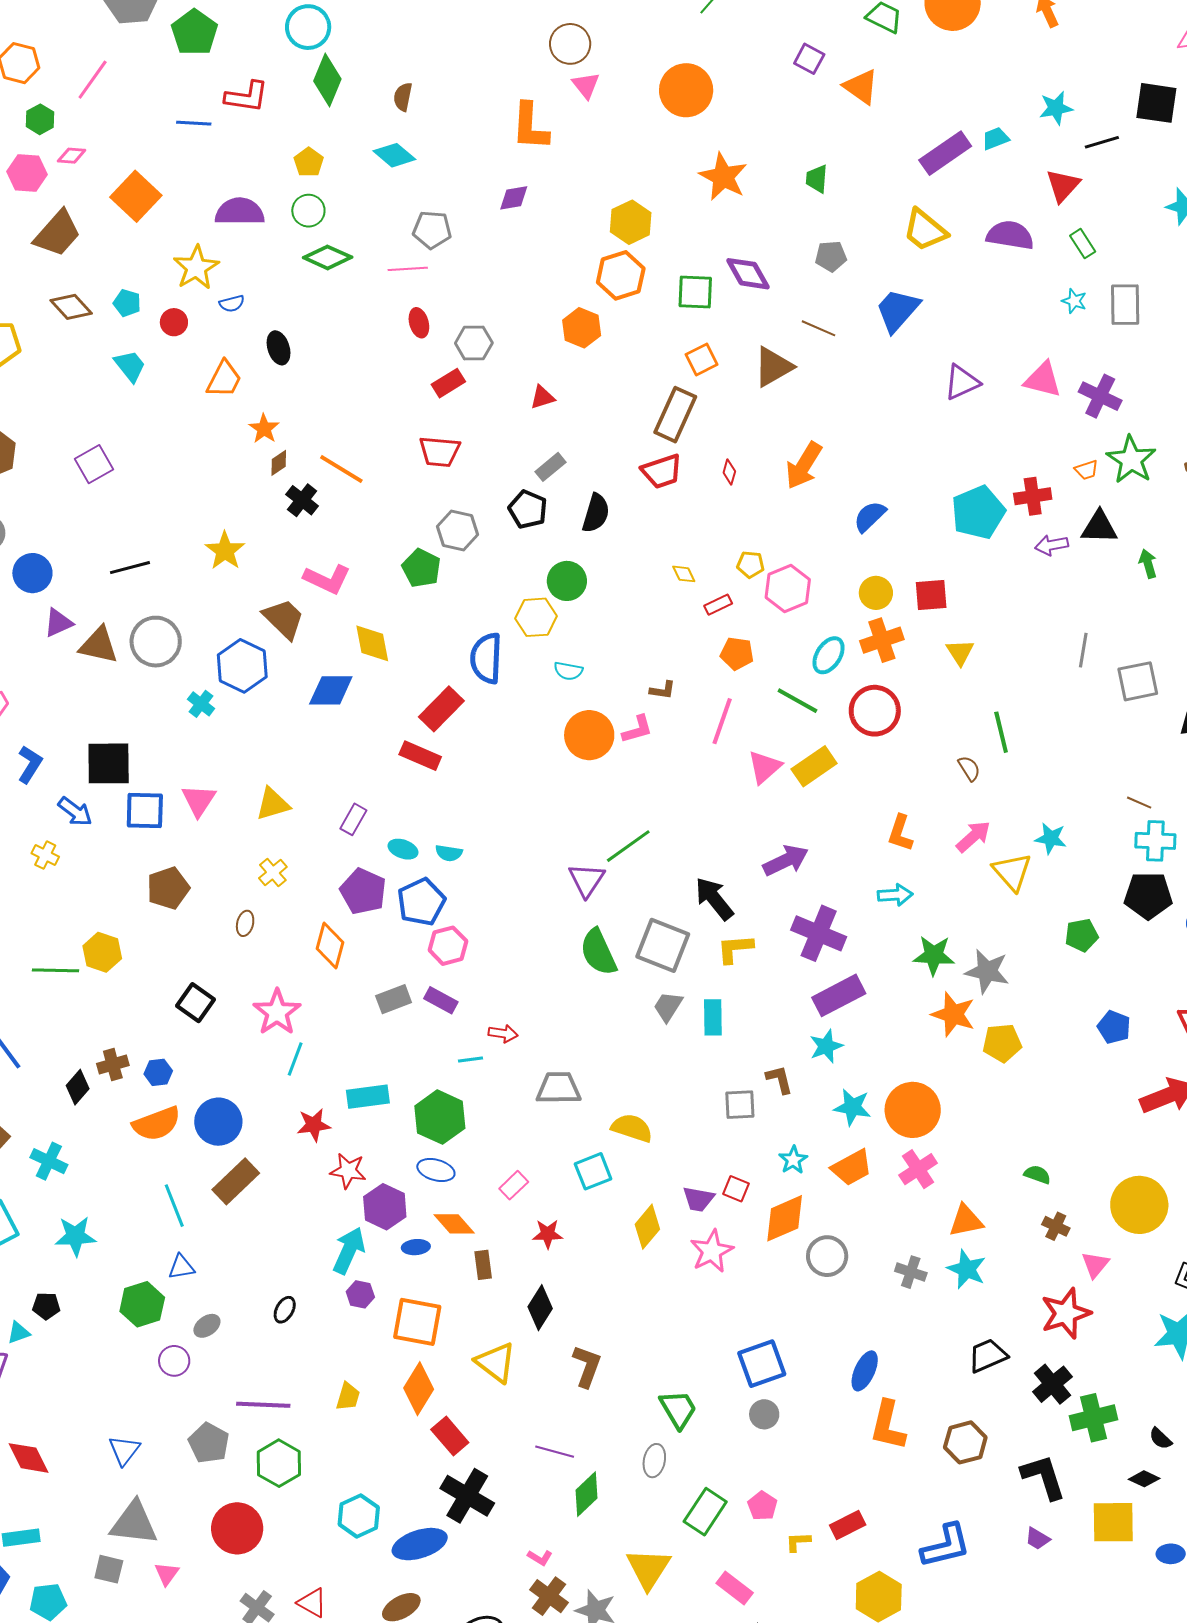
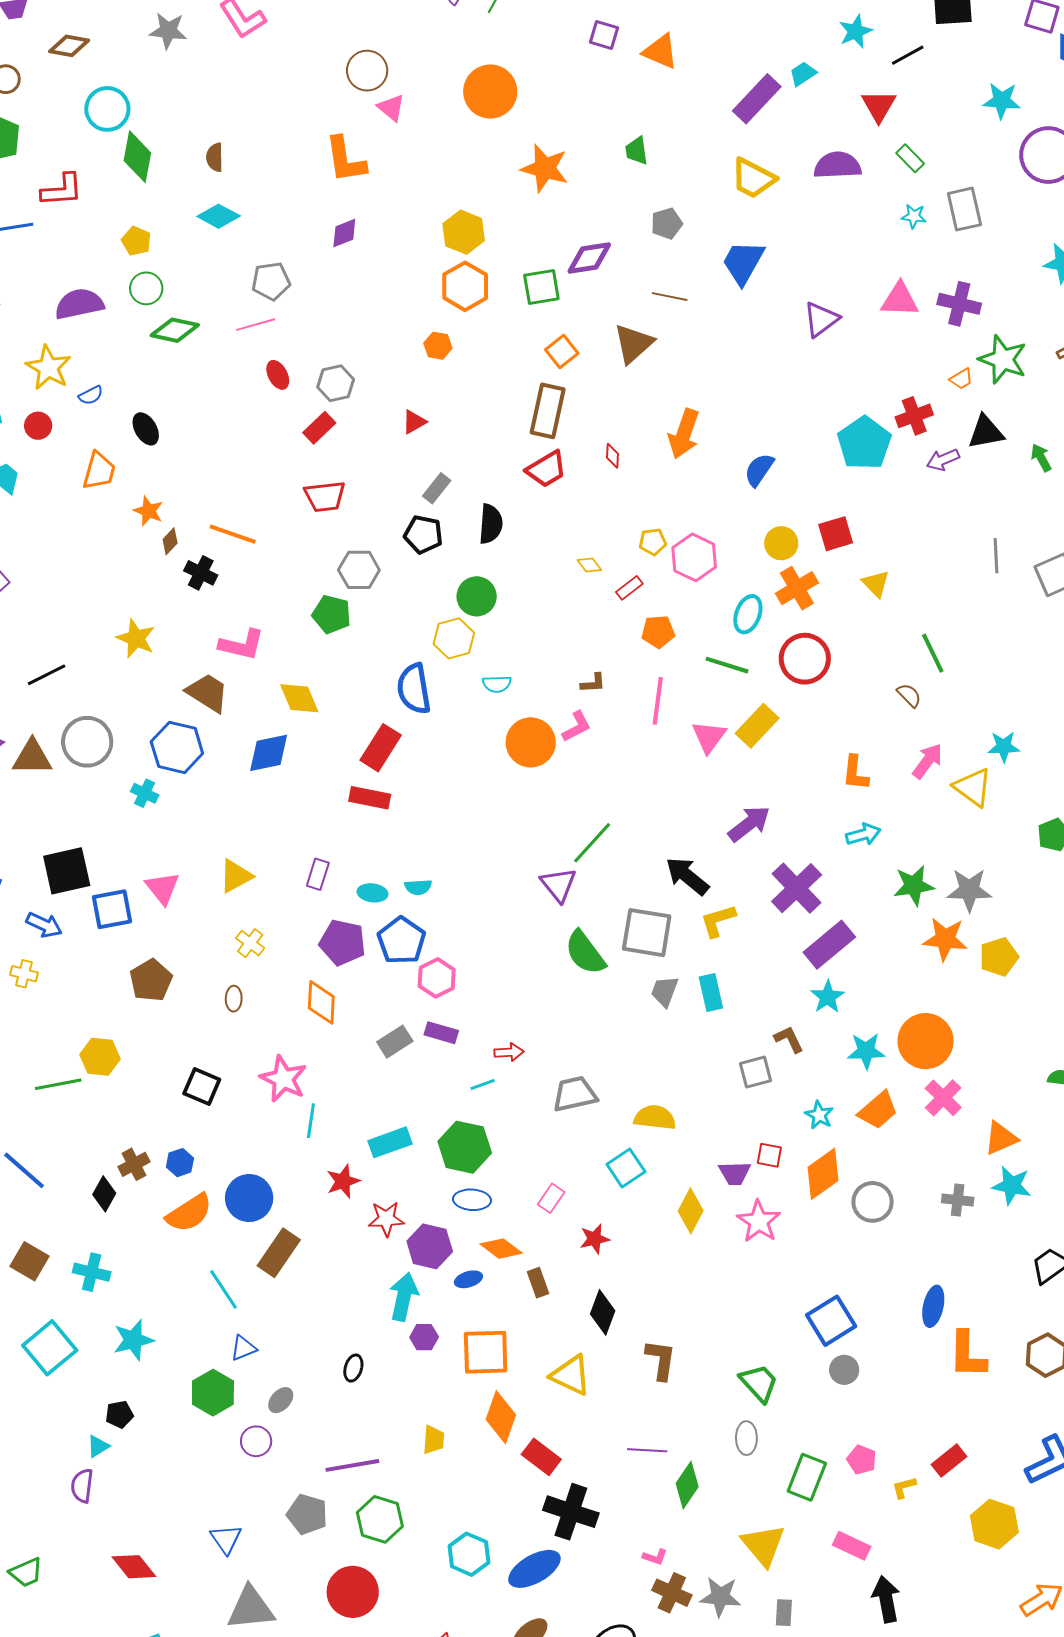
purple diamond: (748, 274) -> (589, 258), turned -57
orange hexagon: (582, 328) -> (438, 346), size x0.7
purple cross: (819, 933) -> (797, 888), turned 36

